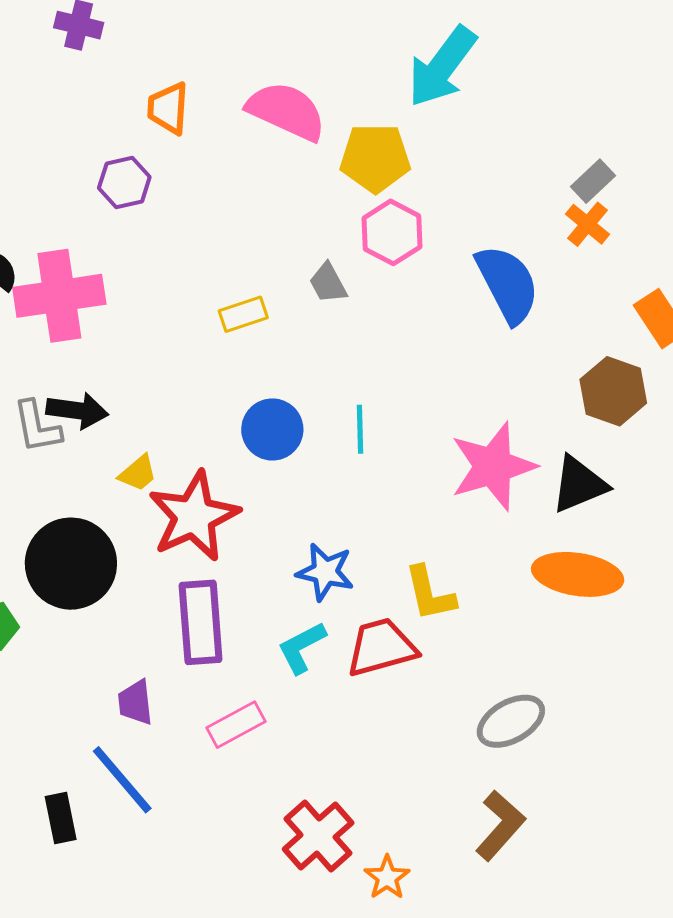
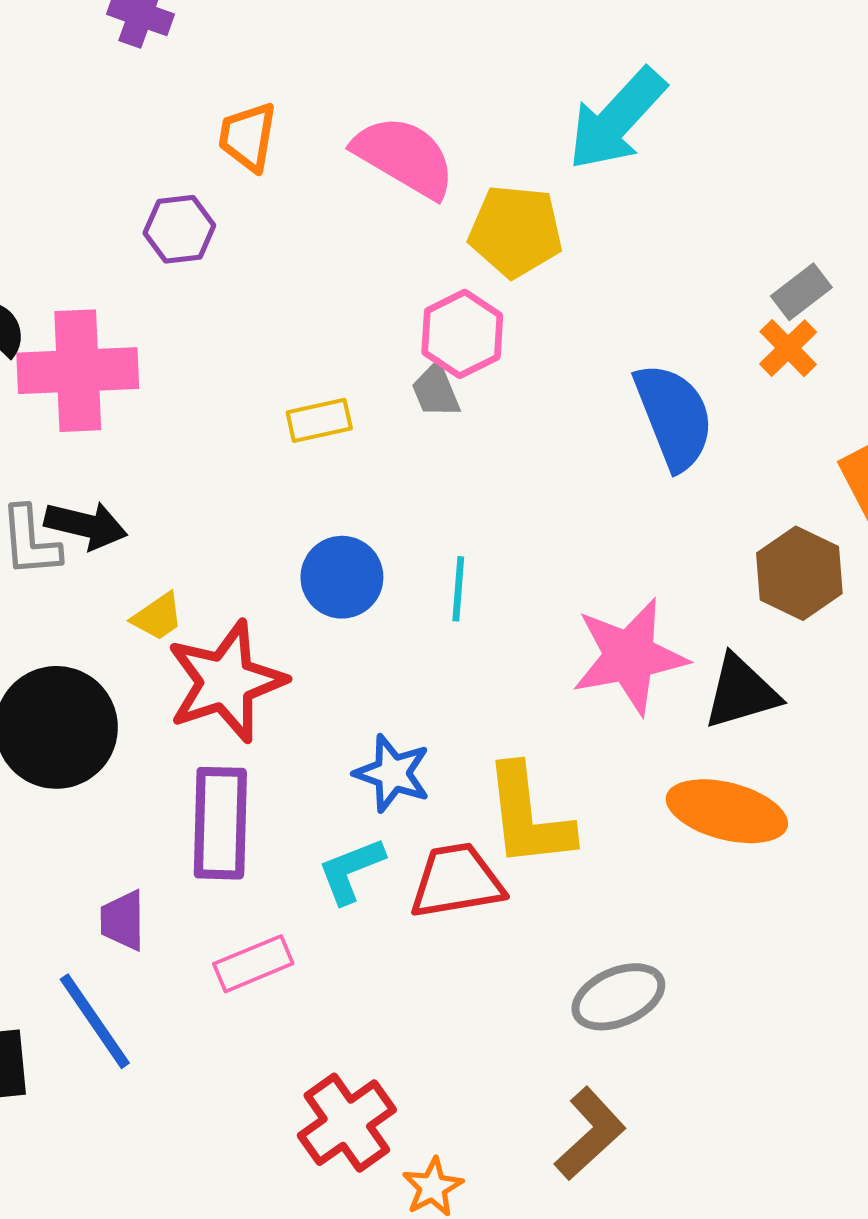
pink hexagon: (392, 232) -> (462, 334), moved
yellow L-shape: (430, 594) -> (528, 816), size x1.4

